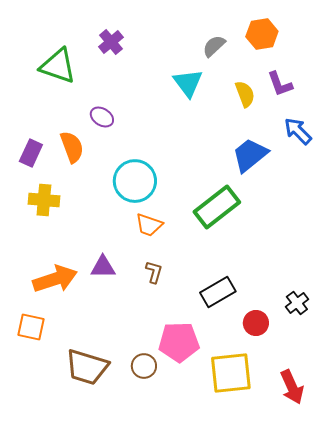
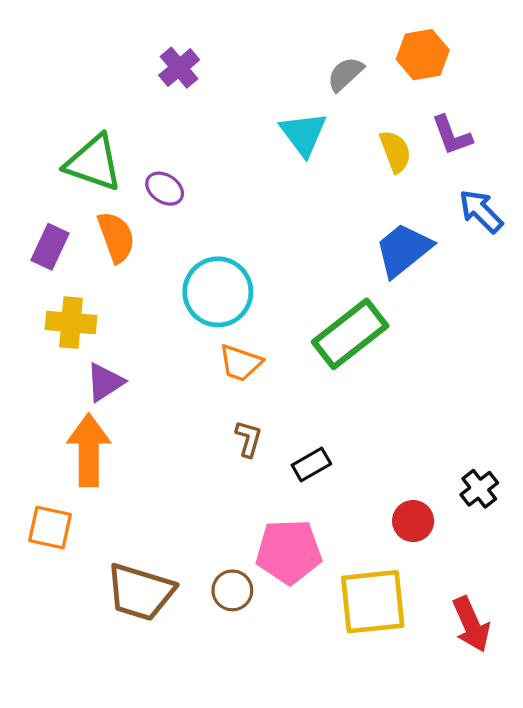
green triangle: (58, 66) -> (94, 163), moved
purple triangle: (103, 267) -> (105, 382), moved, turned -32
orange arrow: (55, 279) -> (89, 450), turned -72
black rectangle: (218, 292) -> (311, 465), moved, size x0.7

